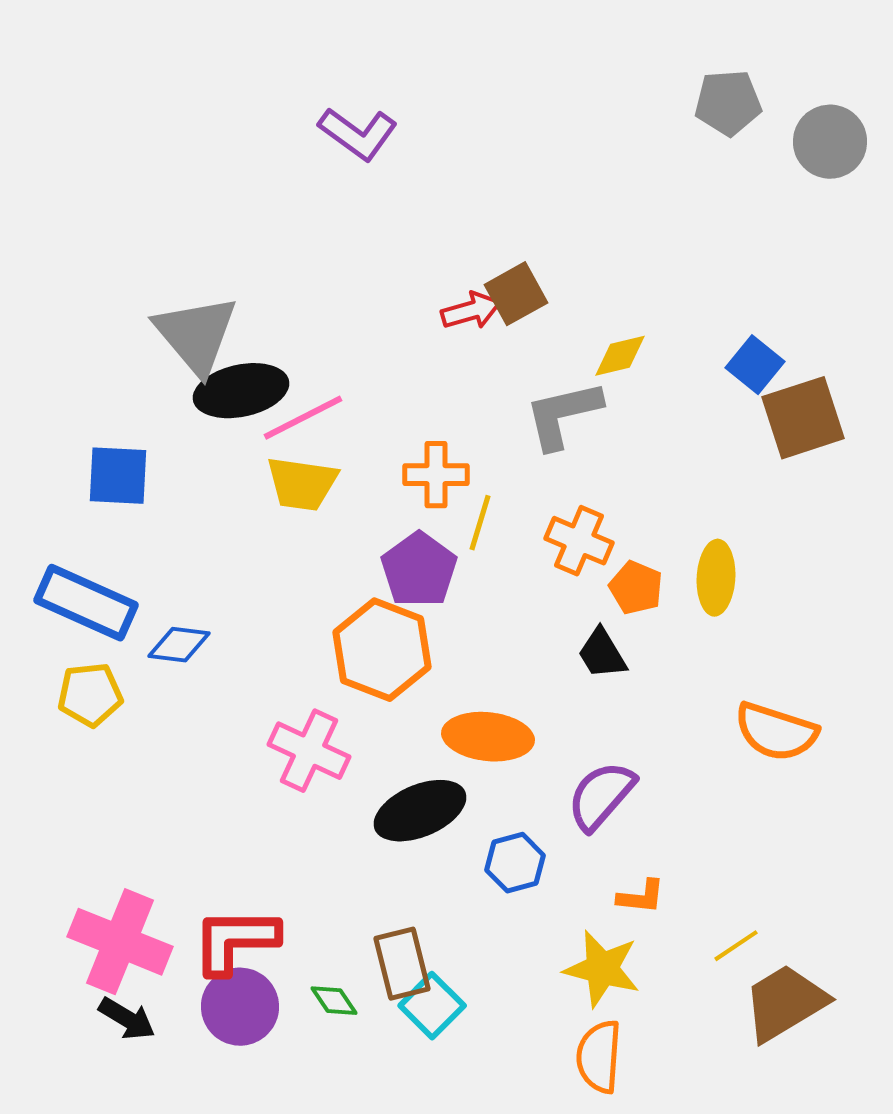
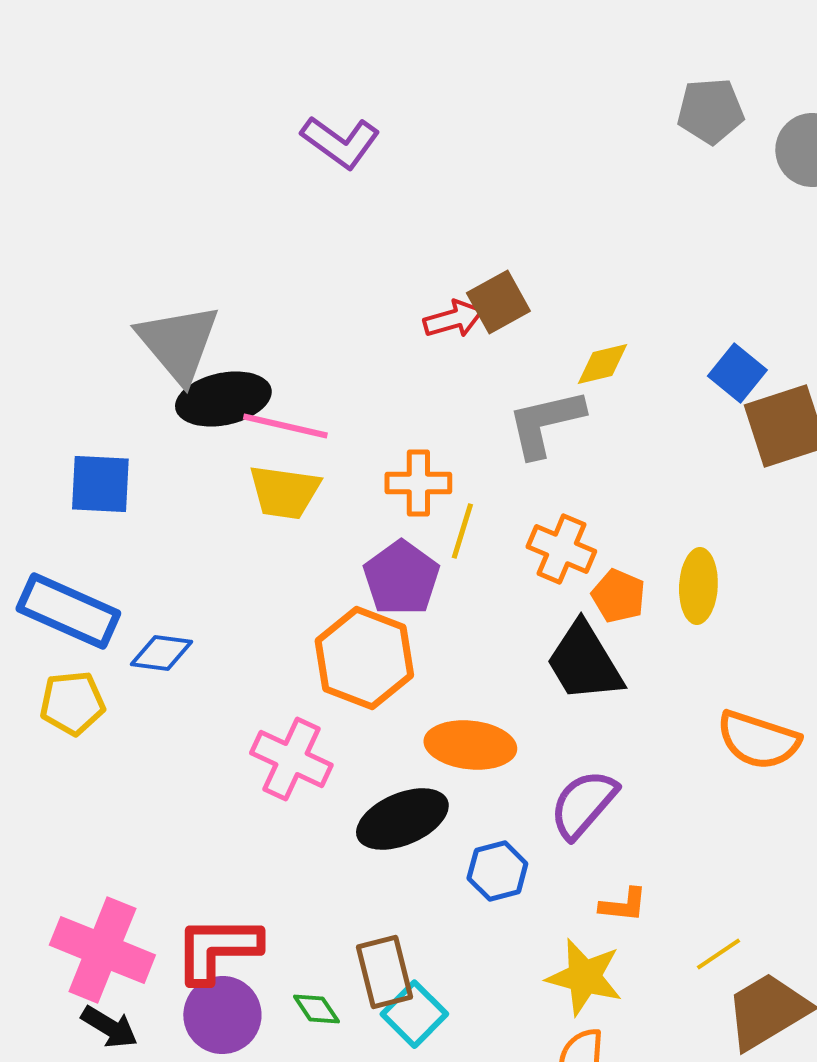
pink line: (303, 418) -> (285, 426), turned 40
black trapezoid: (602, 654) -> (584, 662), size x1.6

